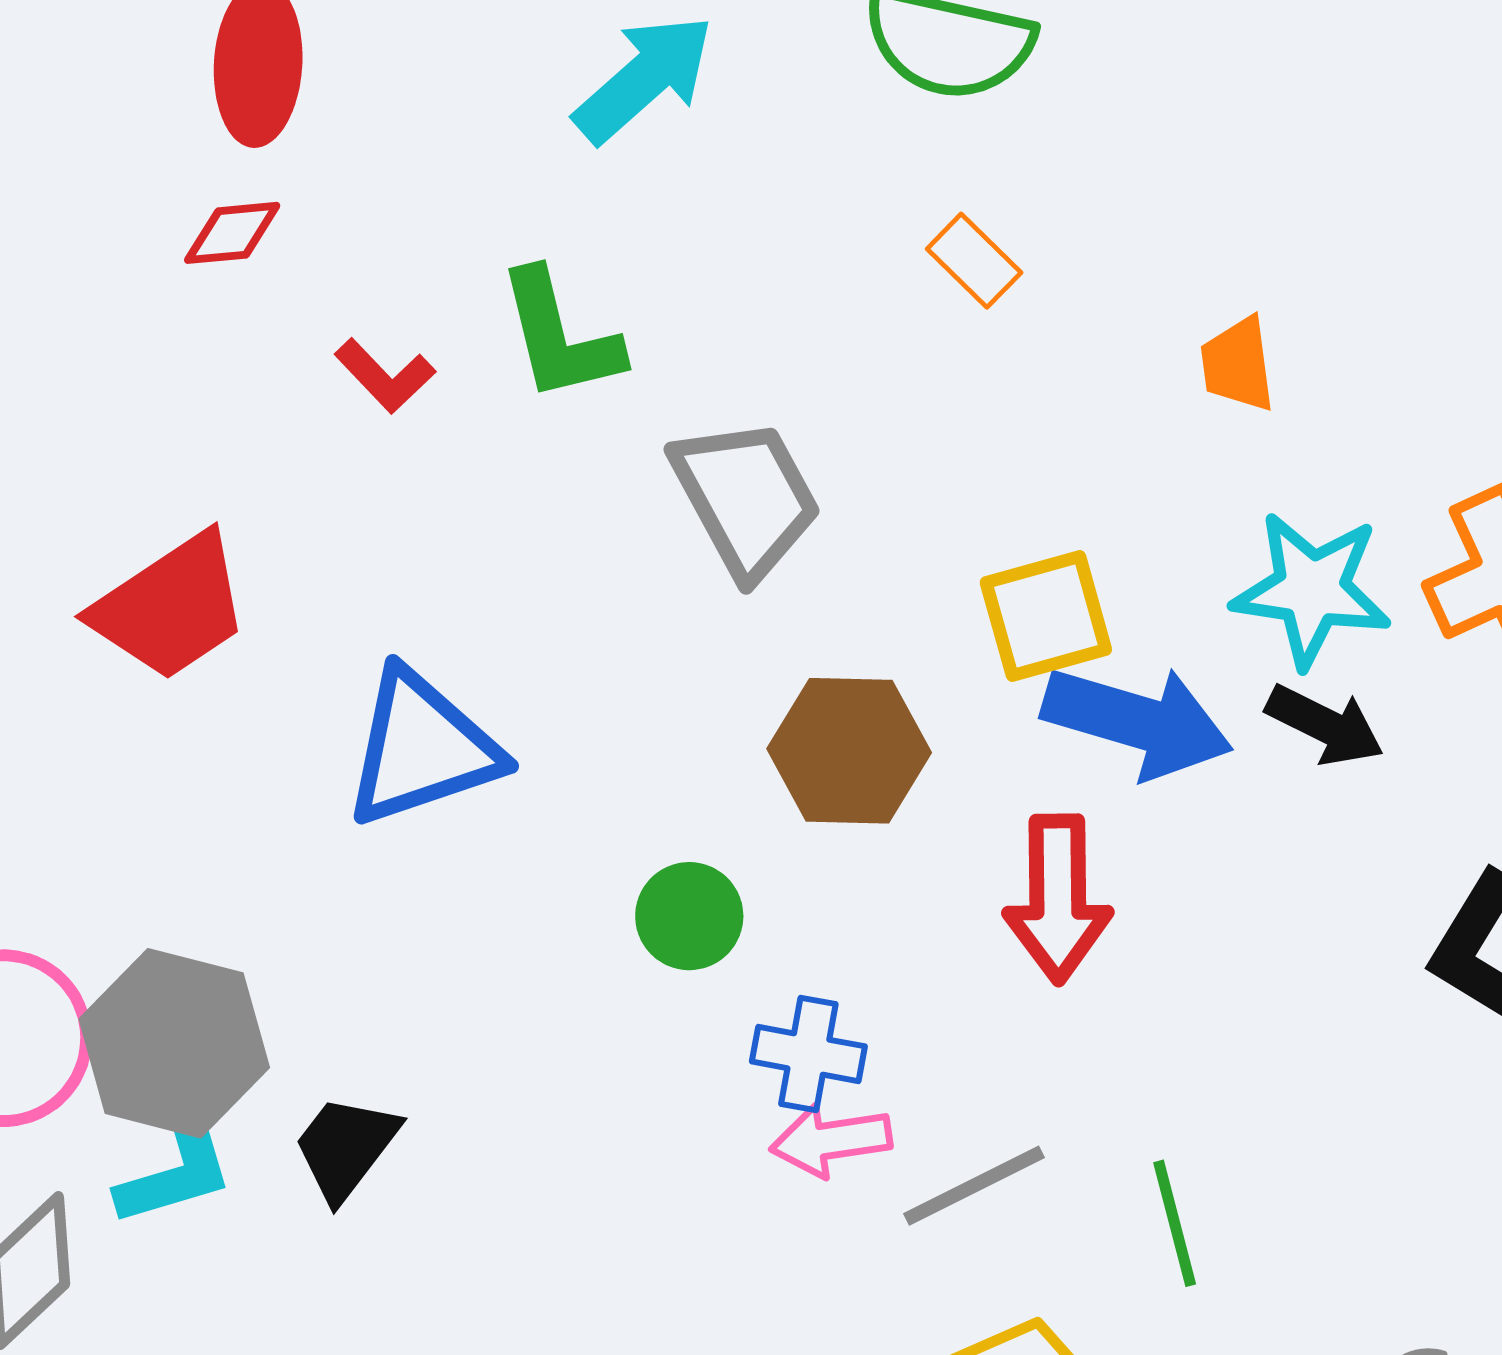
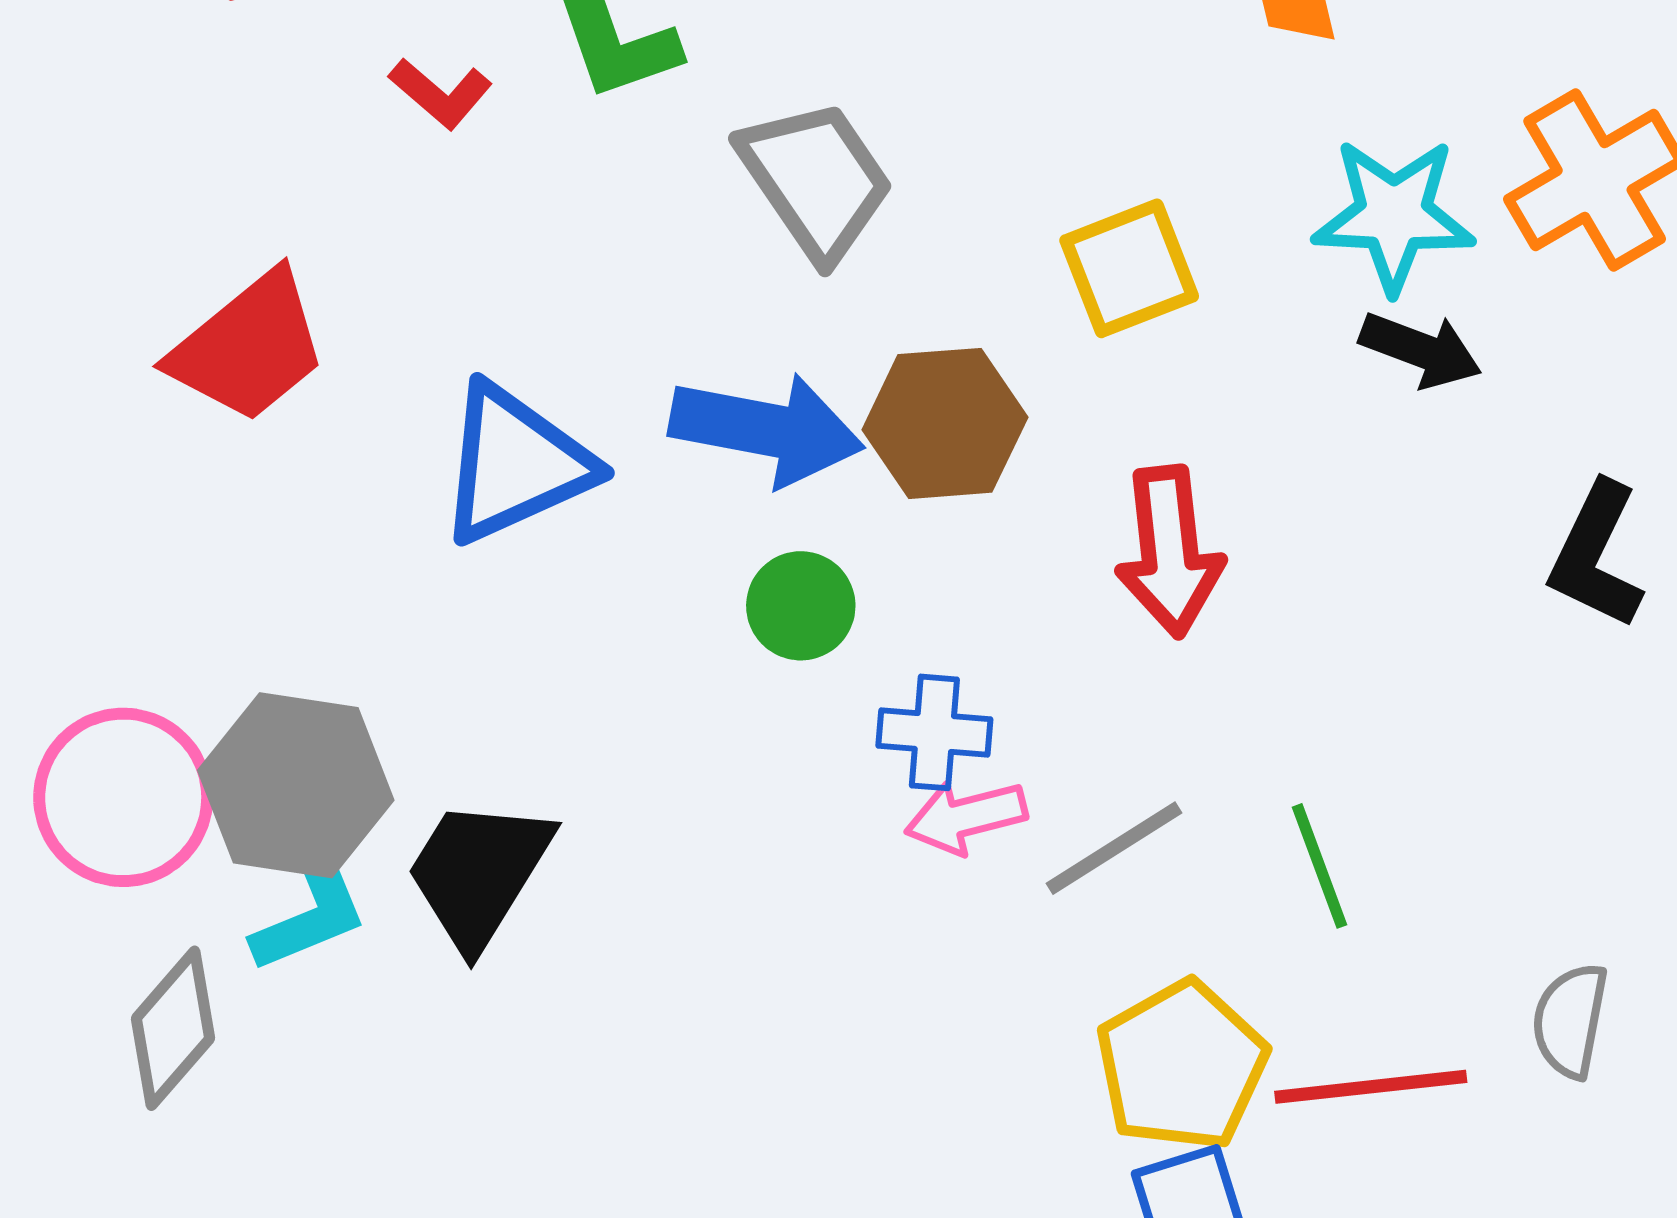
blue arrow: (1137, 721) -> (767, 429), moved
black trapezoid: (346, 1147) -> (479, 873), size x1.4

